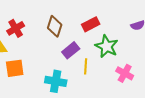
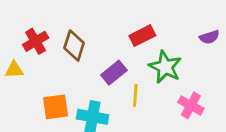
brown diamond: (55, 26) -> (74, 46), moved
orange square: (15, 68) -> (56, 107), moved

